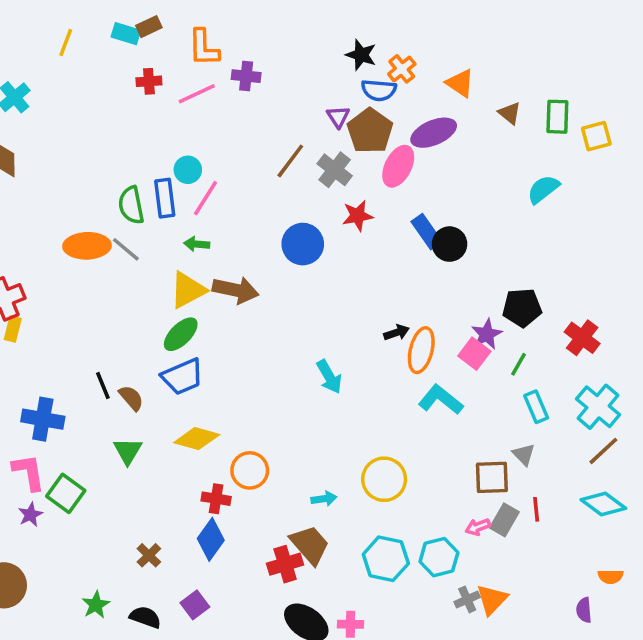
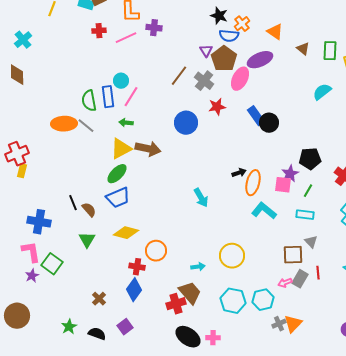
pink square: (474, 354) -> (283, 185), turned -30
cyan rectangle: (536, 407) -> (305, 215), moved, turned -60

